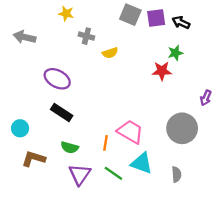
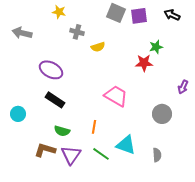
black arrow: (181, 23) -> (172, 15), moved
gray circle: (182, 128) -> (162, 114), size x0.7
pink trapezoid: (130, 132) -> (116, 96), moved
brown L-shape: (34, 159) -> (45, 150), moved

